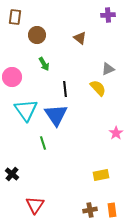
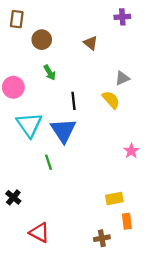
red triangle: (35, 205) -> (39, 233), turned -36
orange rectangle: (112, 210) -> (127, 221), moved

